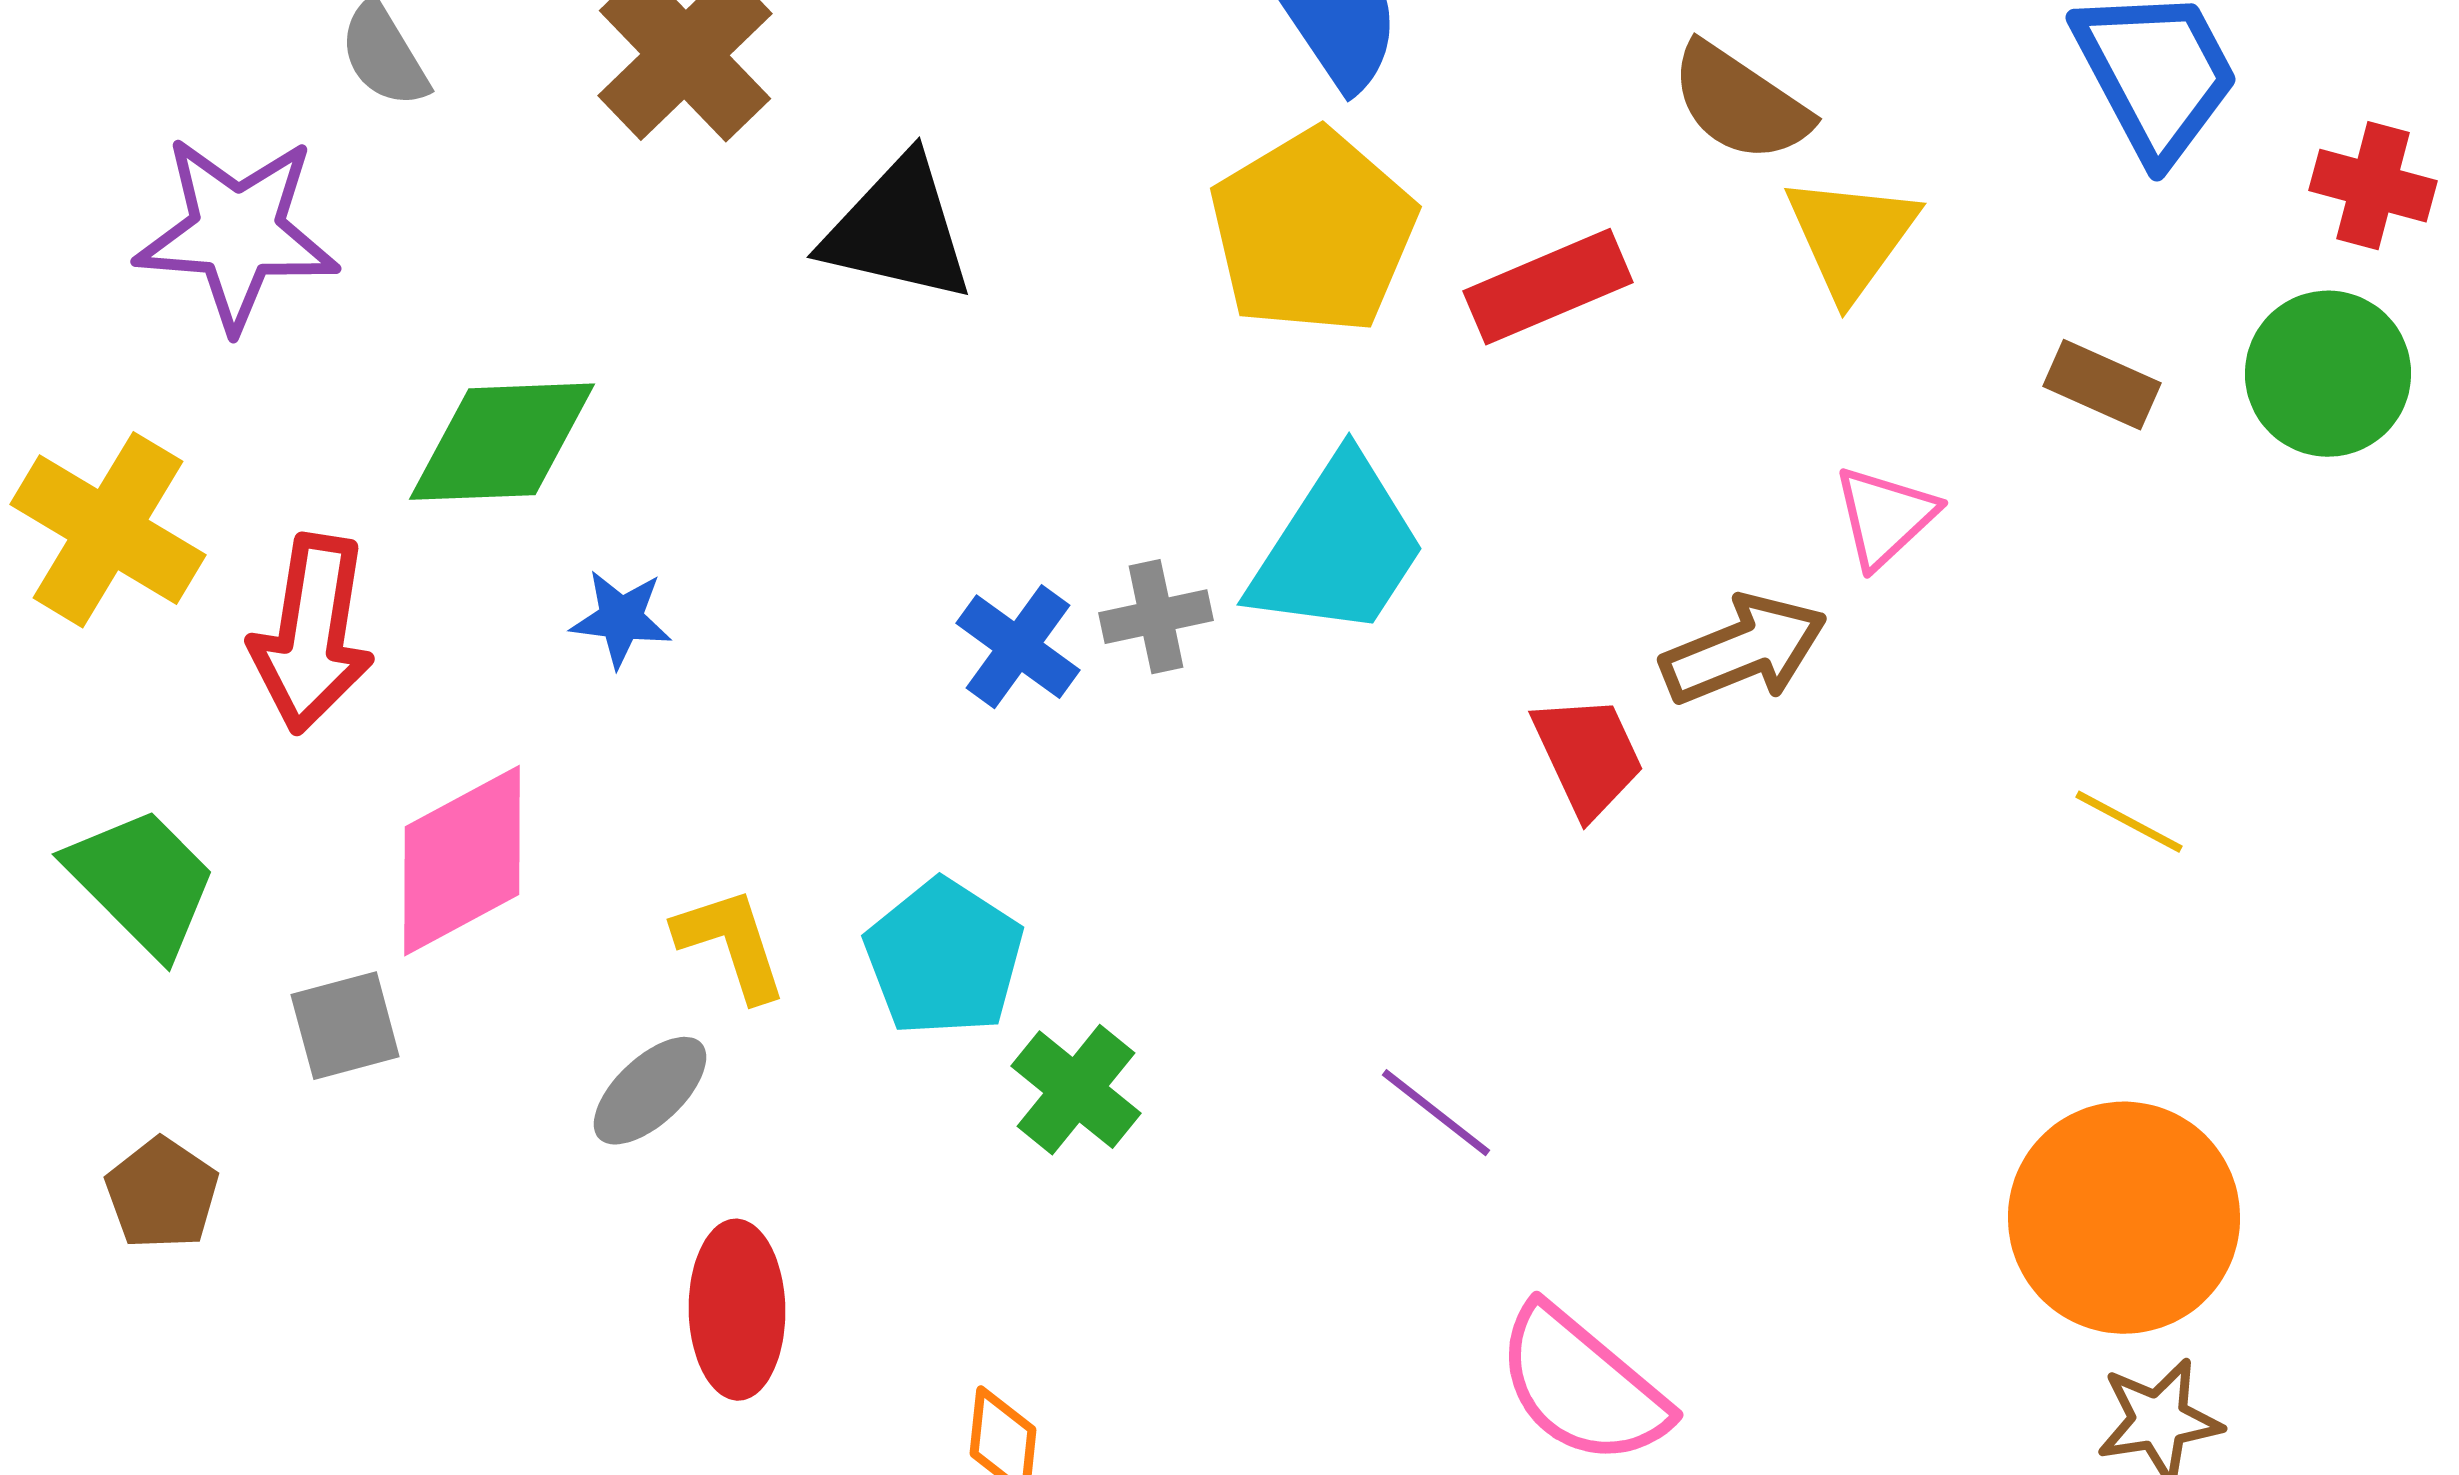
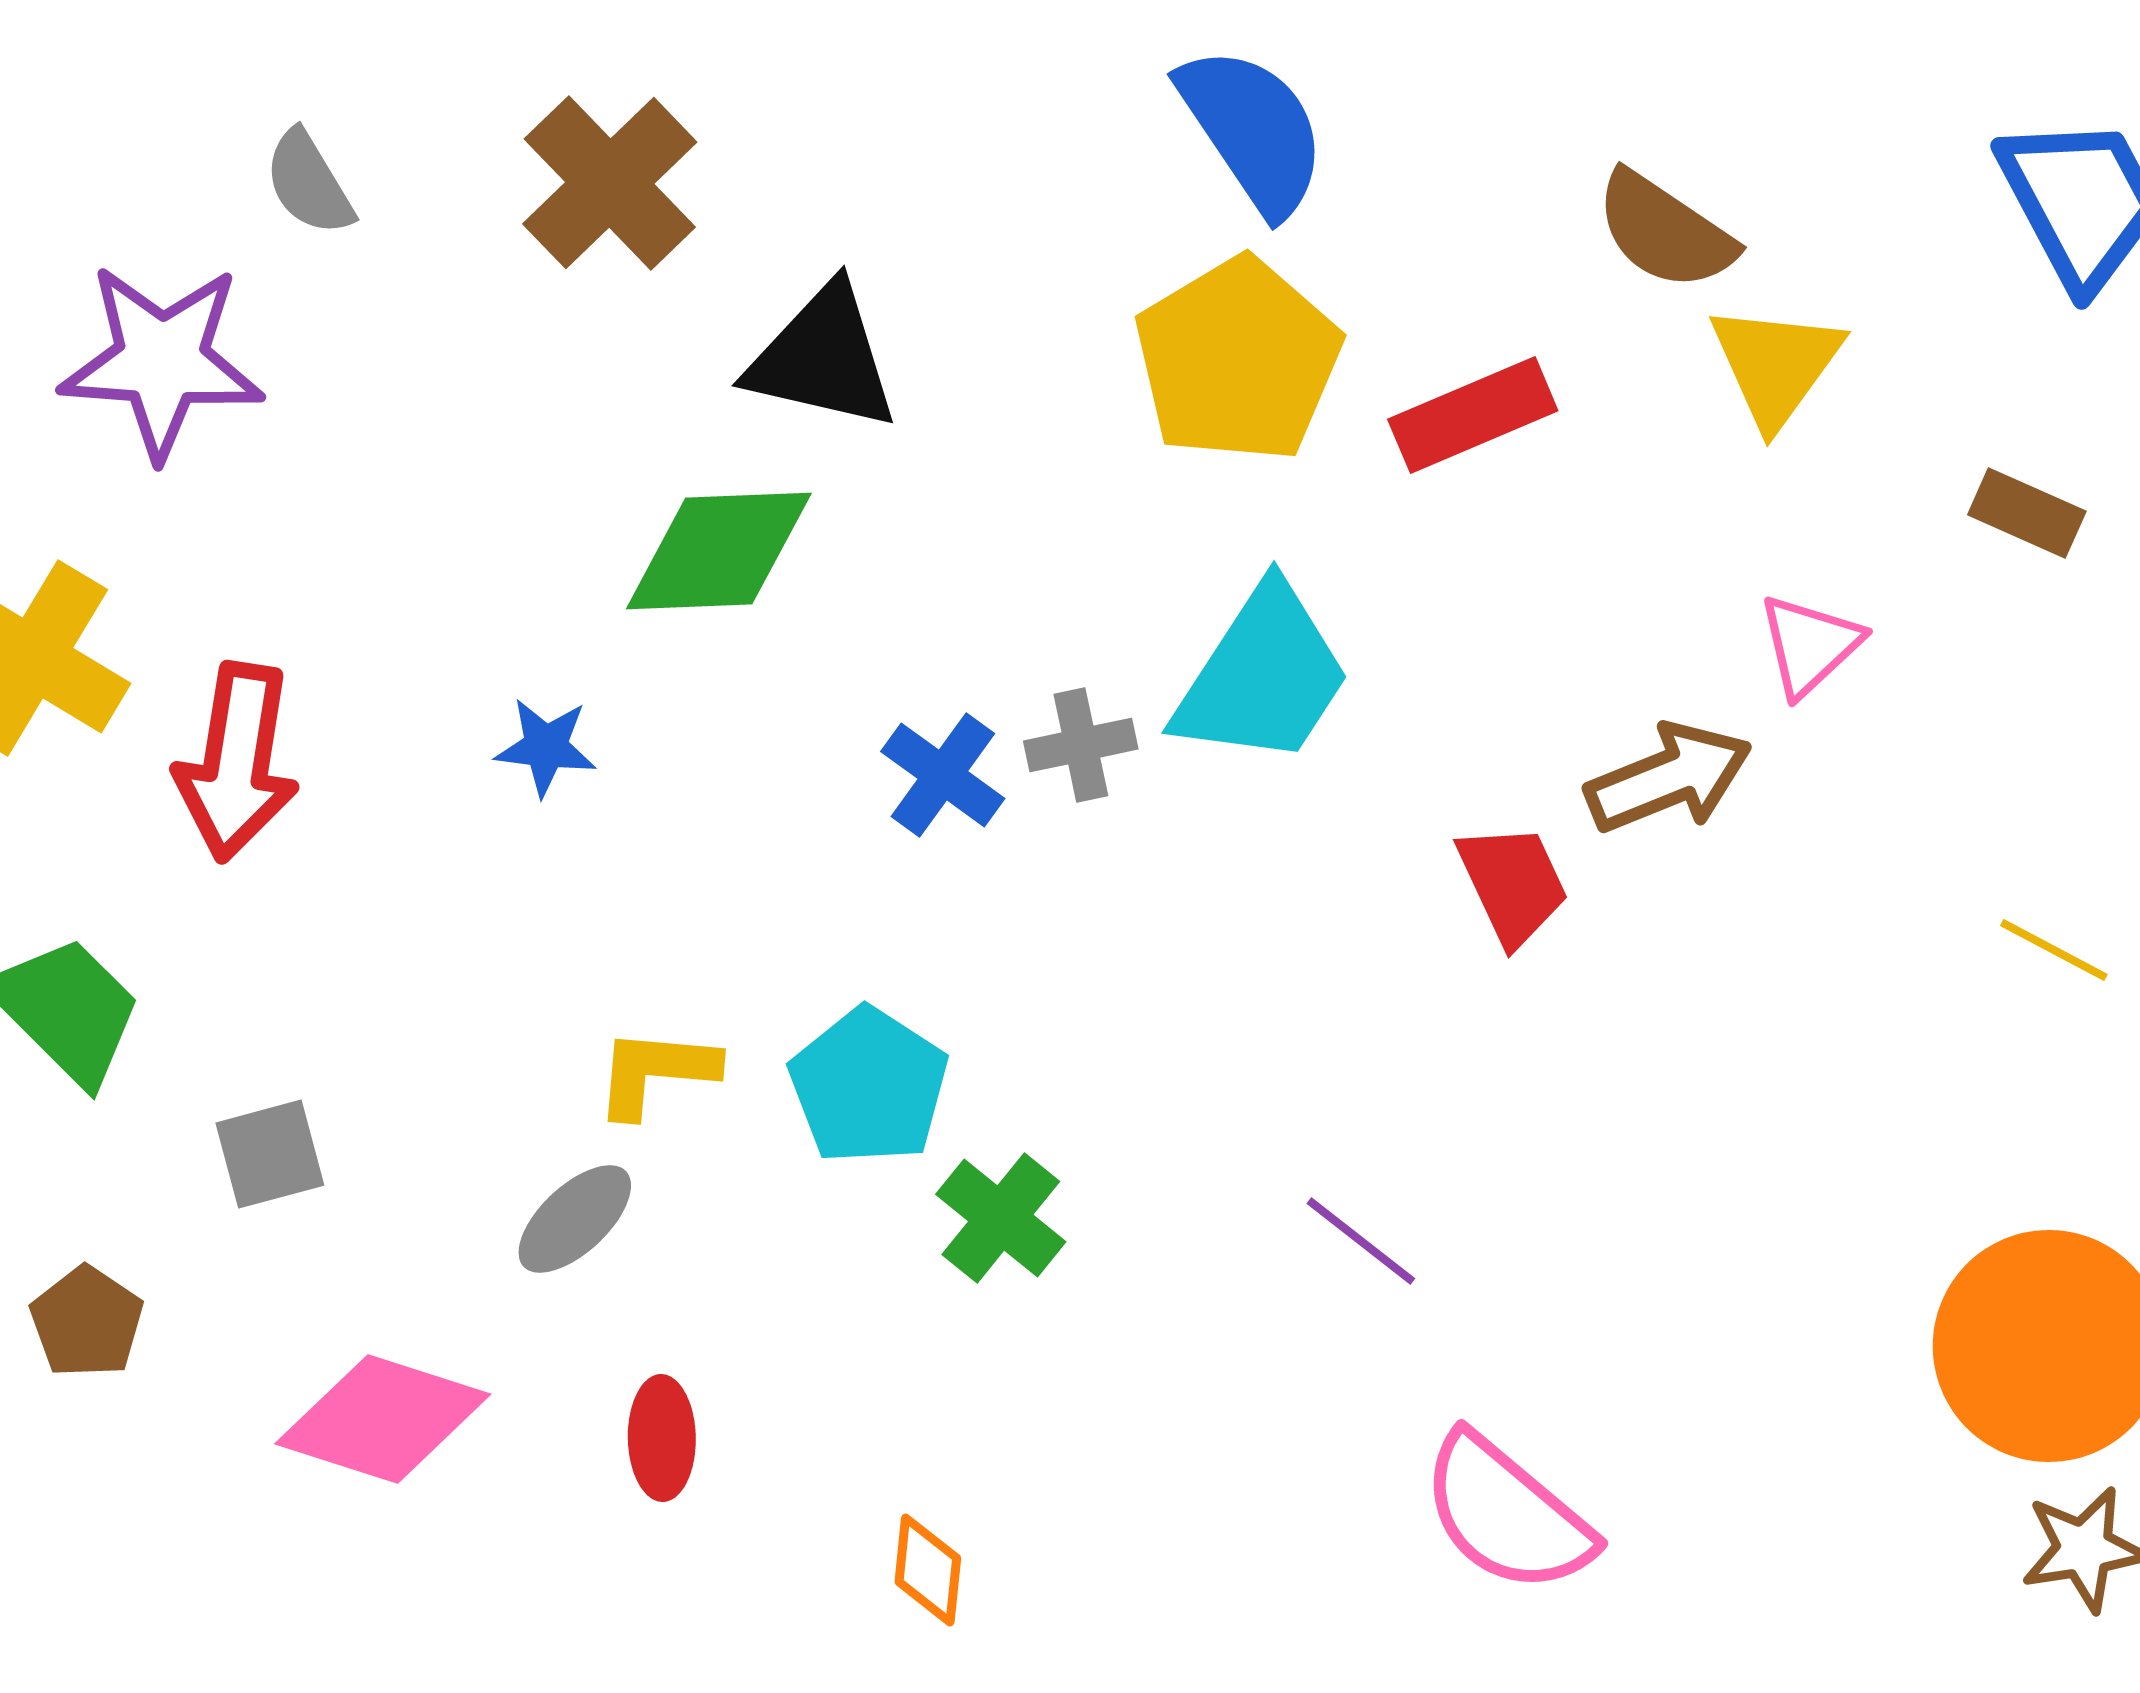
green diamond: (502, 442) -> (719, 551), moved
pink diamond: (462, 861) -> (383, 1419), moved, turned 46
yellow L-shape: (731, 944) -> (656, 1072), turned -67
red ellipse: (737, 1310) -> (662, 1438), size x0.7

